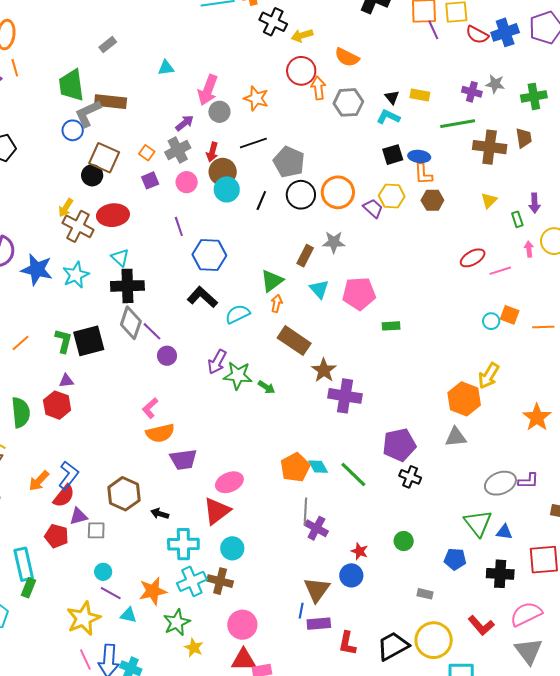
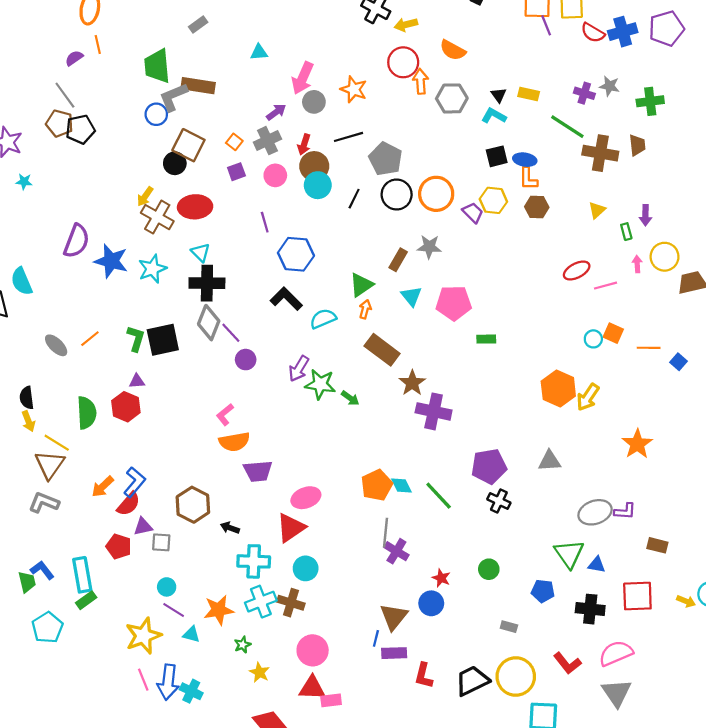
green line: (458, 124) -> (567, 127), turned 40
orange hexagon: (464, 399) -> (558, 389), moved
green rectangle: (29, 588) -> (86, 600), turned 30
green star: (177, 622) -> (243, 645), size x0.6

